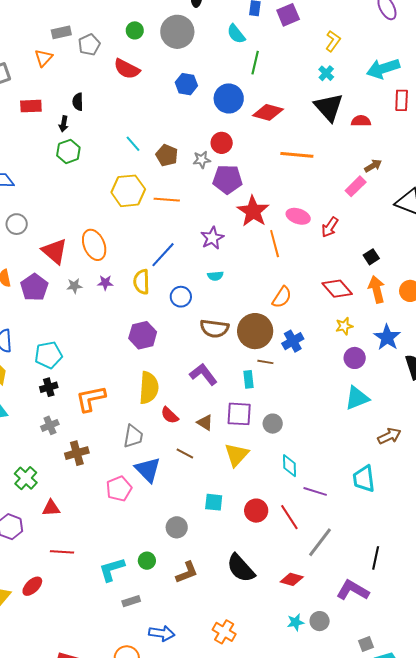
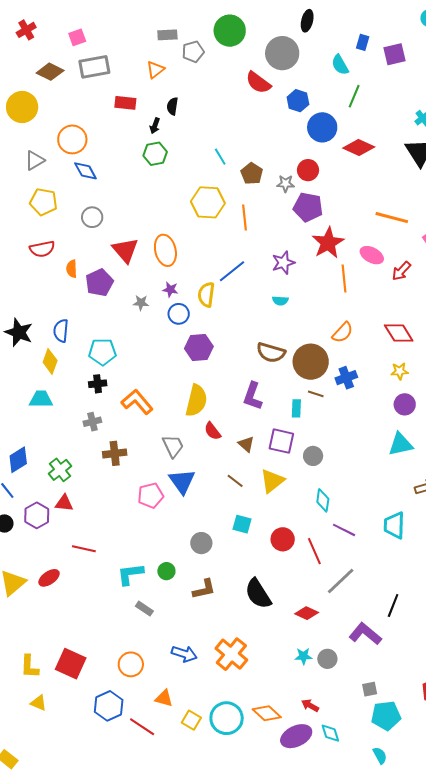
green circle: (135, 30) -> (230, 31), moved, size x1.8
orange triangle: (44, 58) -> (155, 70), moved
red semicircle: (127, 69) -> (258, 83), moved
blue hexagon: (186, 84) -> (298, 101), moved
orange line: (297, 155) -> (392, 218), moved
orange line: (167, 200) -> (245, 217), turned 70
gray star: (74, 286) -> (141, 303), moved
blue circle: (181, 297) -> (179, 314), moved
purple L-shape: (203, 374) -> (253, 396), turned -132
orange L-shape: (91, 399) -> (137, 402), turned 52
gray trapezoid: (133, 436) -> (173, 446), turned -45
brown line: (185, 454) -> (235, 481), moved
red triangle: (51, 508) -> (64, 503), moved
gray rectangle: (131, 601) -> (144, 609), turned 42
orange cross: (224, 632) -> (231, 654), size x1.4
blue arrow: (162, 633) -> (184, 654), moved

